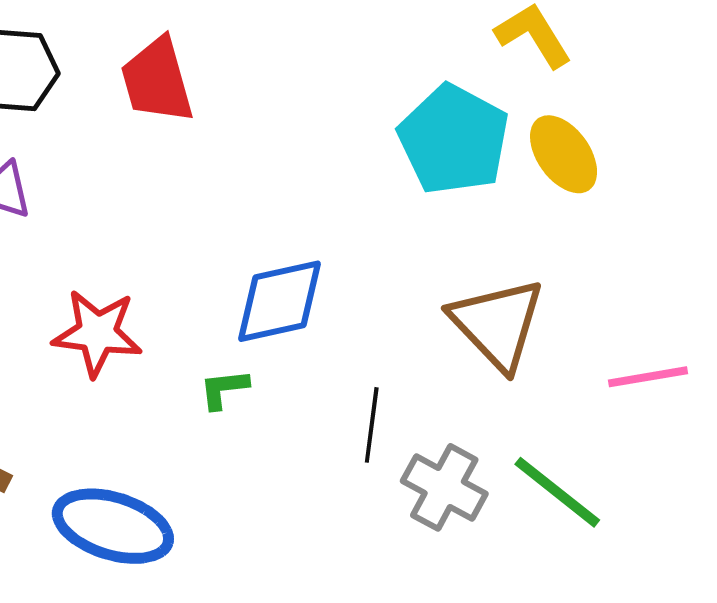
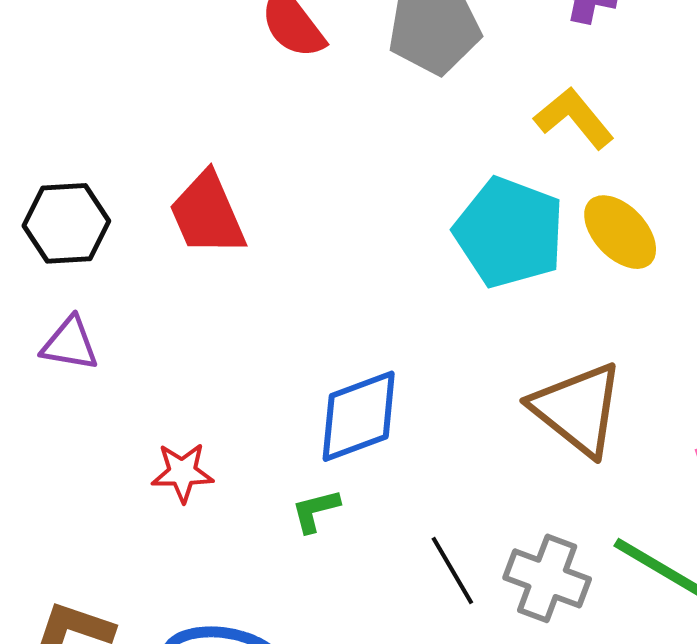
red star: (97, 333) -> (182, 472), size x0.7
black line: (372, 425) -> (452, 571), moved, turned -30

